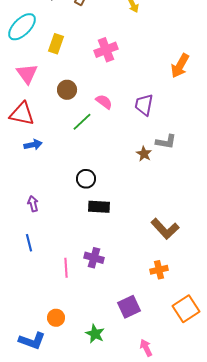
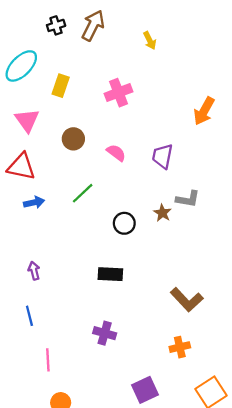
green line: (82, 122) -> (83, 193), moved
black circle: (86, 179) -> (124, 223), moved
pink line: (66, 268) -> (48, 360), moved

